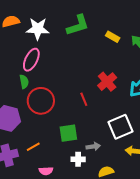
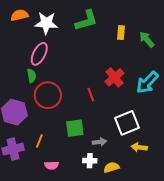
yellow rectangle: (113, 37) -> (121, 33), turned 64
orange line: (33, 147) -> (39, 141), turned -40
white cross: (78, 159) -> (90, 161), moved

